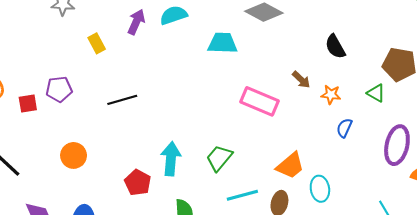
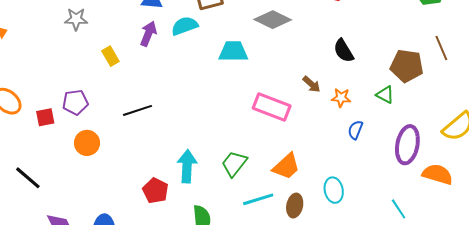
orange circle: (74, 155) -> (87, 143), moved
orange trapezoid: (290, 166) -> (286, 166), moved

